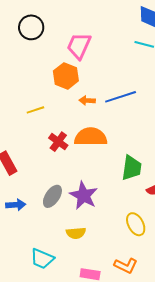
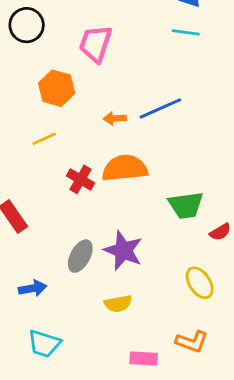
orange hexagon: (66, 76) -> (57, 88), moved
green trapezoid: (132, 168) -> (186, 205), turned 80
blue arrow: (16, 205) -> (33, 288), moved
cyan trapezoid: (42, 259) -> (44, 344), moved

